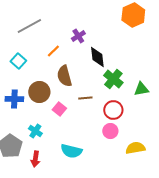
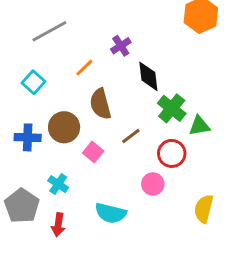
green triangle: (141, 89) -> (199, 126), moved
brown line: (85, 98) -> (131, 136), turned -32
pink circle: (110, 131) -> (153, 184), moved
yellow semicircle: (135, 148) -> (204, 209), turned -66

